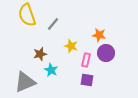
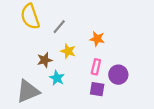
orange star: (99, 35) -> (97, 39), moved
yellow star: (71, 46) -> (68, 51), moved
purple circle: (106, 53) -> (118, 75), moved

